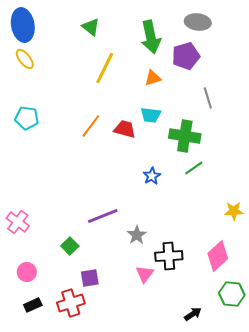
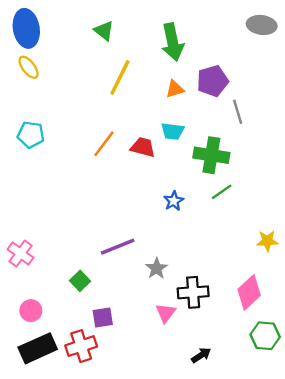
gray ellipse: (198, 22) -> (262, 25), moved
purple pentagon: (186, 56) -> (213, 81), moved
black rectangle: (33, 305) -> (38, 348), size x1.8
black arrow: (193, 314) -> (201, 355), moved

